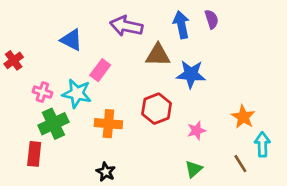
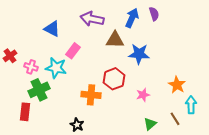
blue arrow: (181, 25) -> (132, 18), turned 36
red cross: (14, 60) -> (10, 56), moved
orange cross: (108, 124) -> (91, 95), moved
green triangle: (194, 169) -> (150, 124), moved

